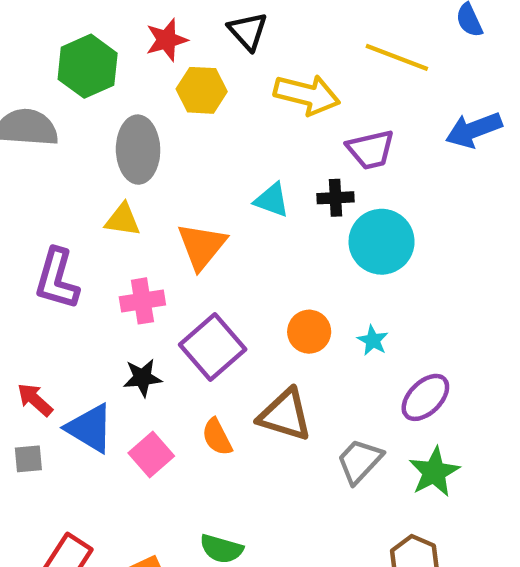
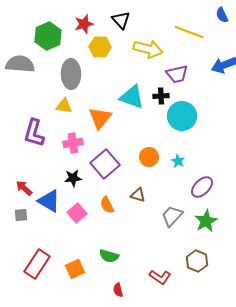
cyan triangle: (272, 200) -> (132, 97), size x1.5
brown triangle: (285, 415) -> (138, 195), size x0.6

